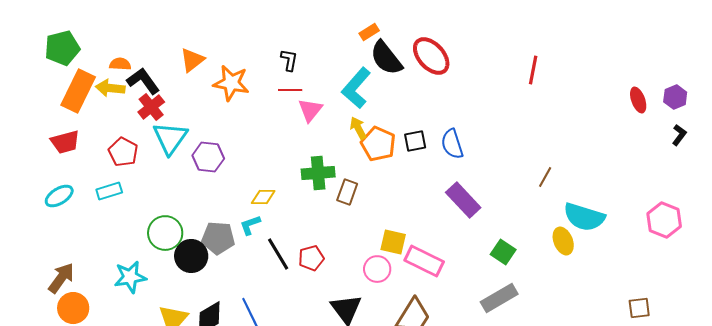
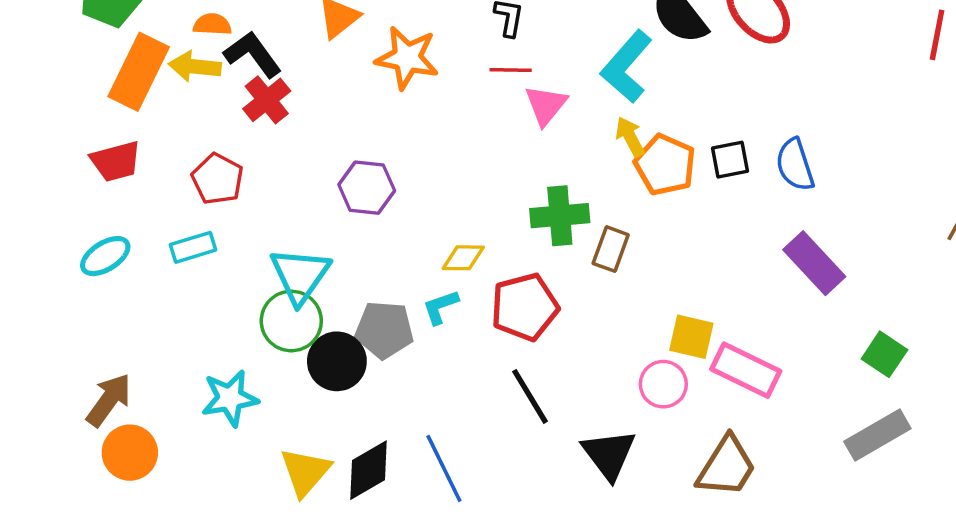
cyan triangle: (170, 138) -> (300, 275), moved
black line: (278, 254) -> (530, 396), moved
red pentagon: (311, 258) -> (525, 307), moved, size x1.5

